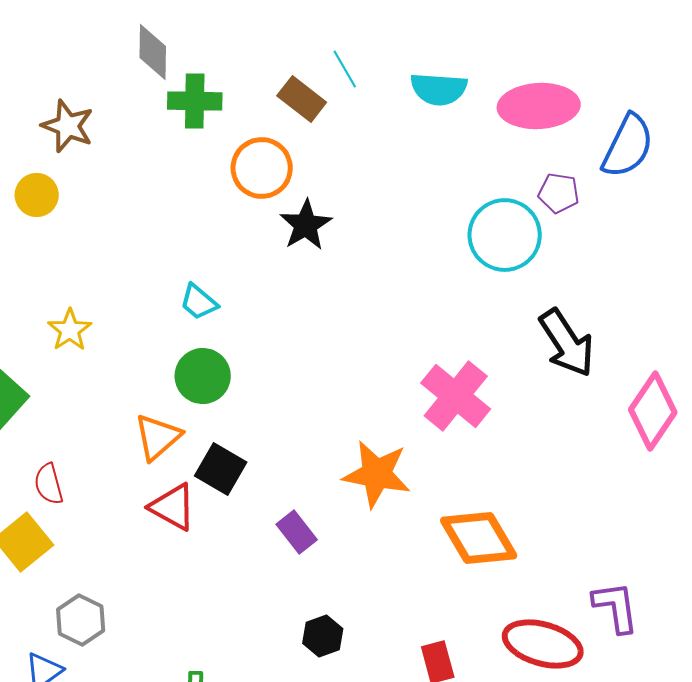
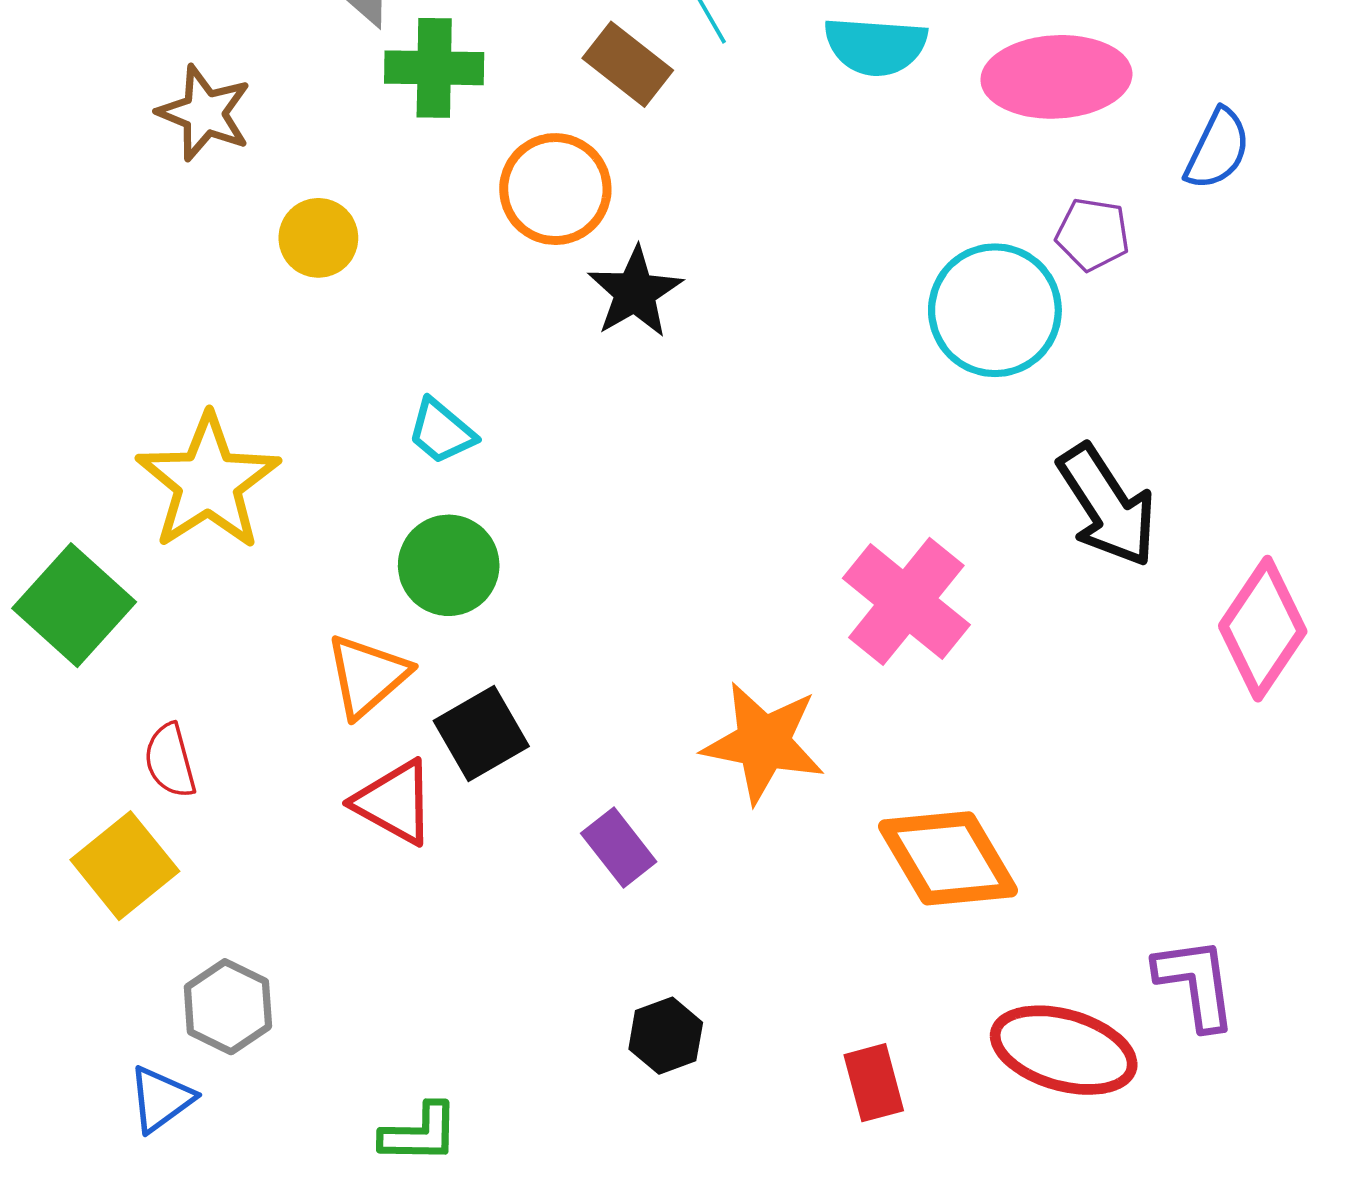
blue semicircle: (628, 146) -> (1217, 149), size x0.7
yellow circle: (37, 195) -> (318, 238), moved
yellow star: (70, 330) -> (208, 482), size x1.8
black square: (221, 469) -> (481, 734), turned 30

